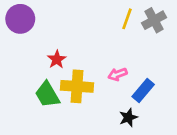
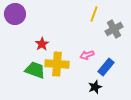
gray cross: (154, 20) -> (114, 29), moved
green trapezoid: (47, 95) -> (35, 70), turned 140

